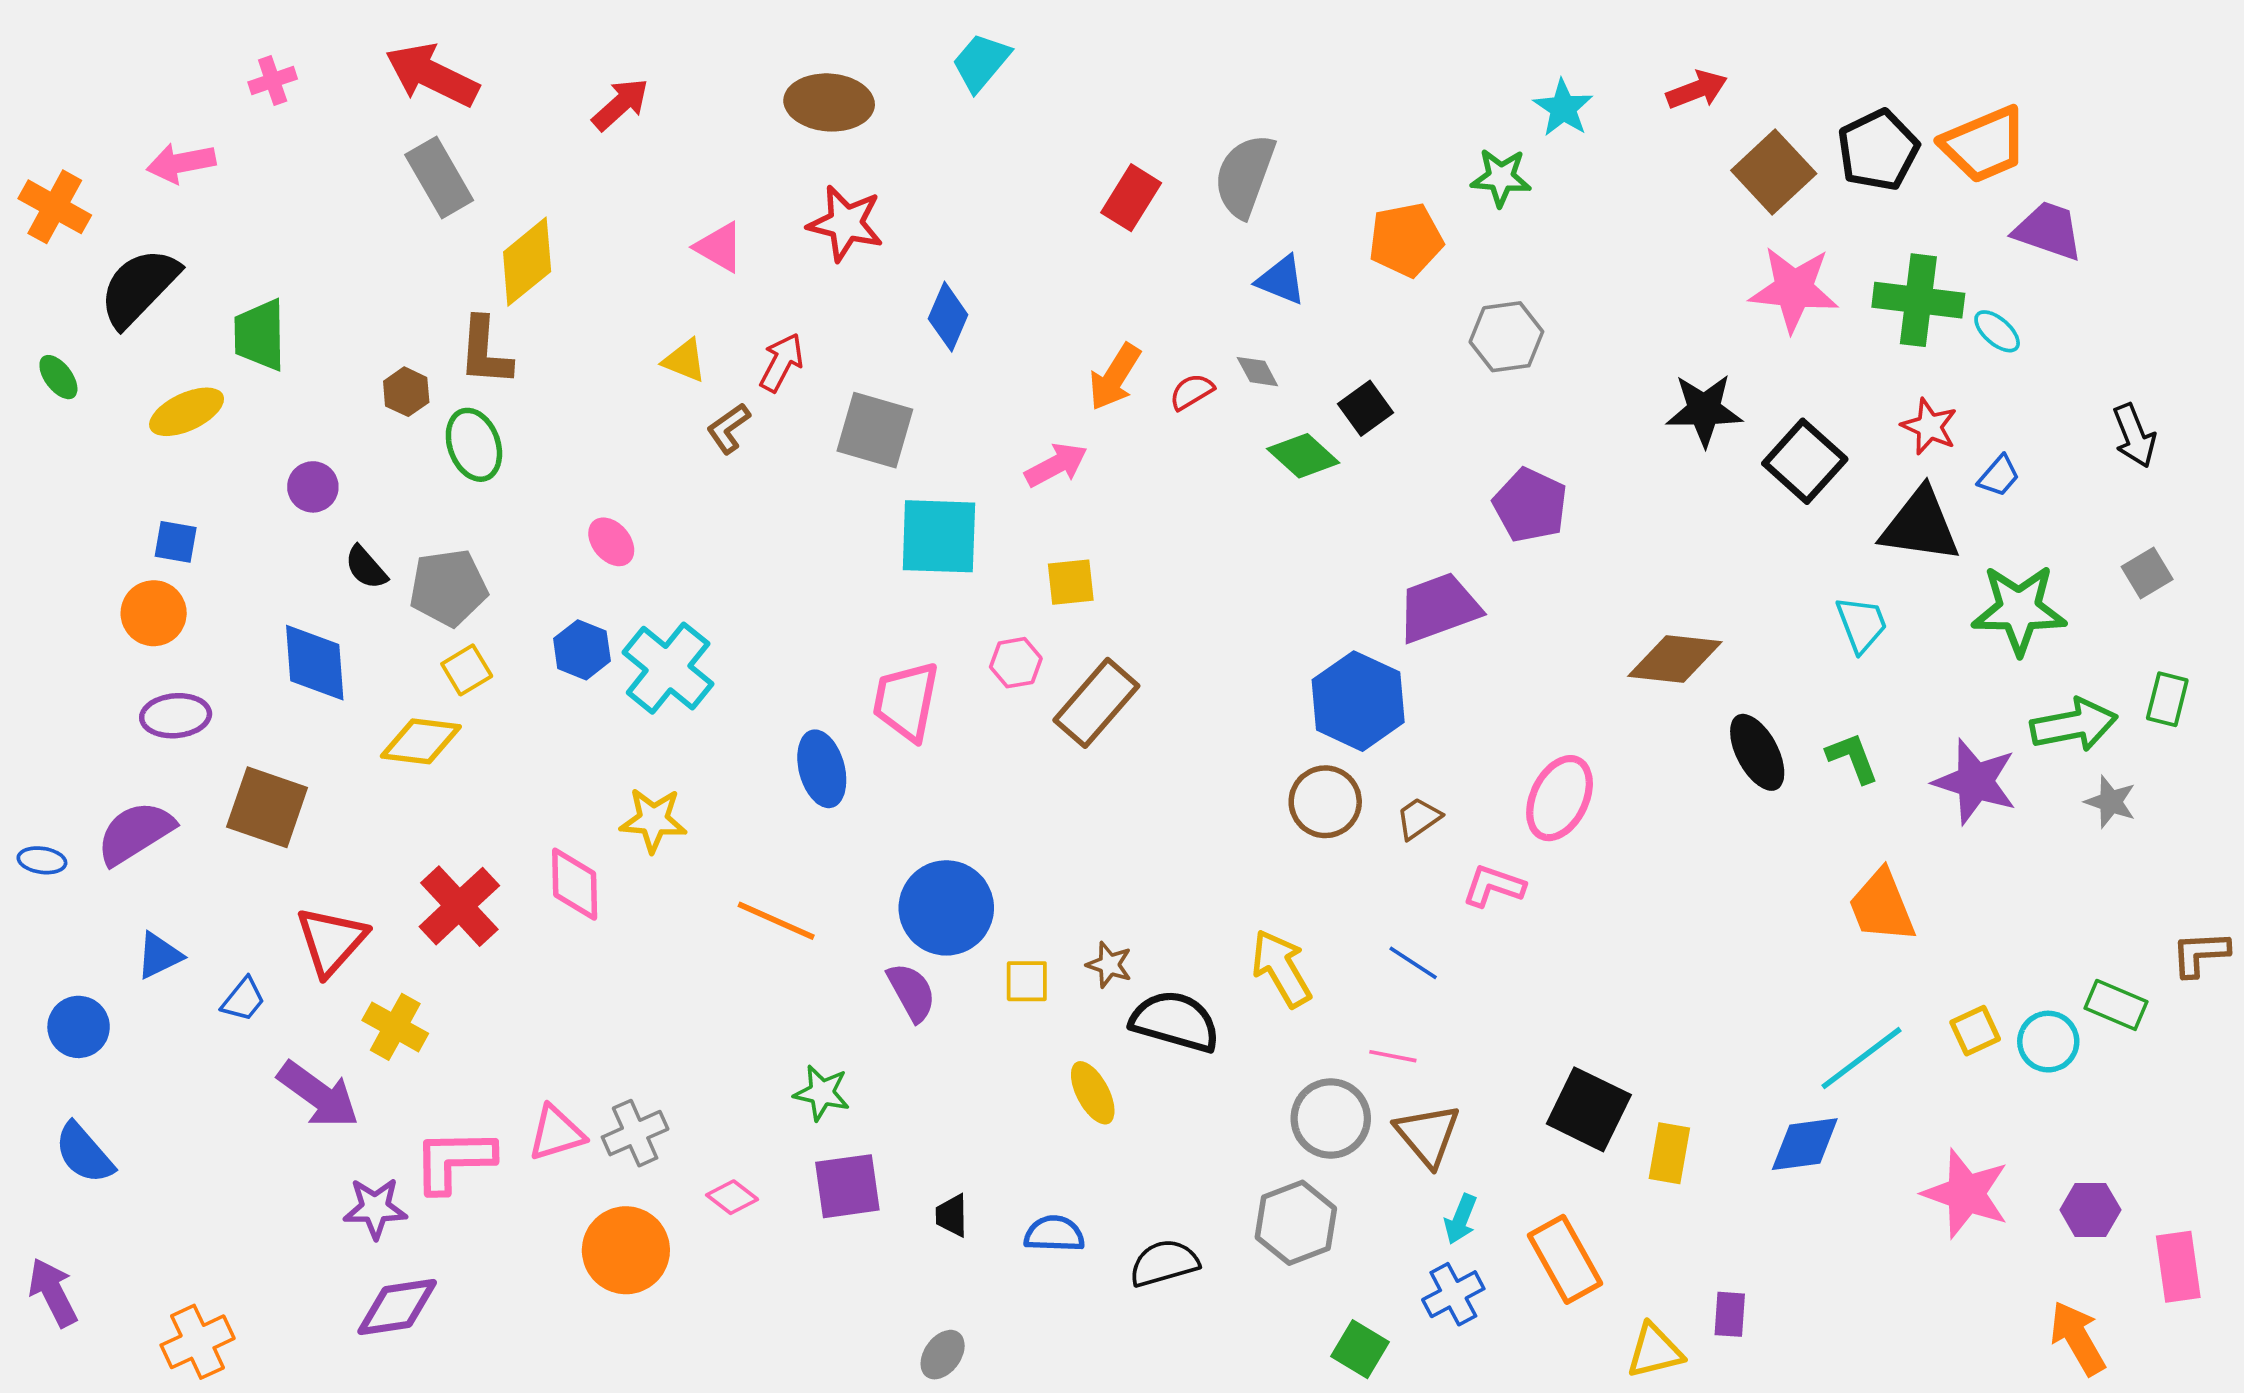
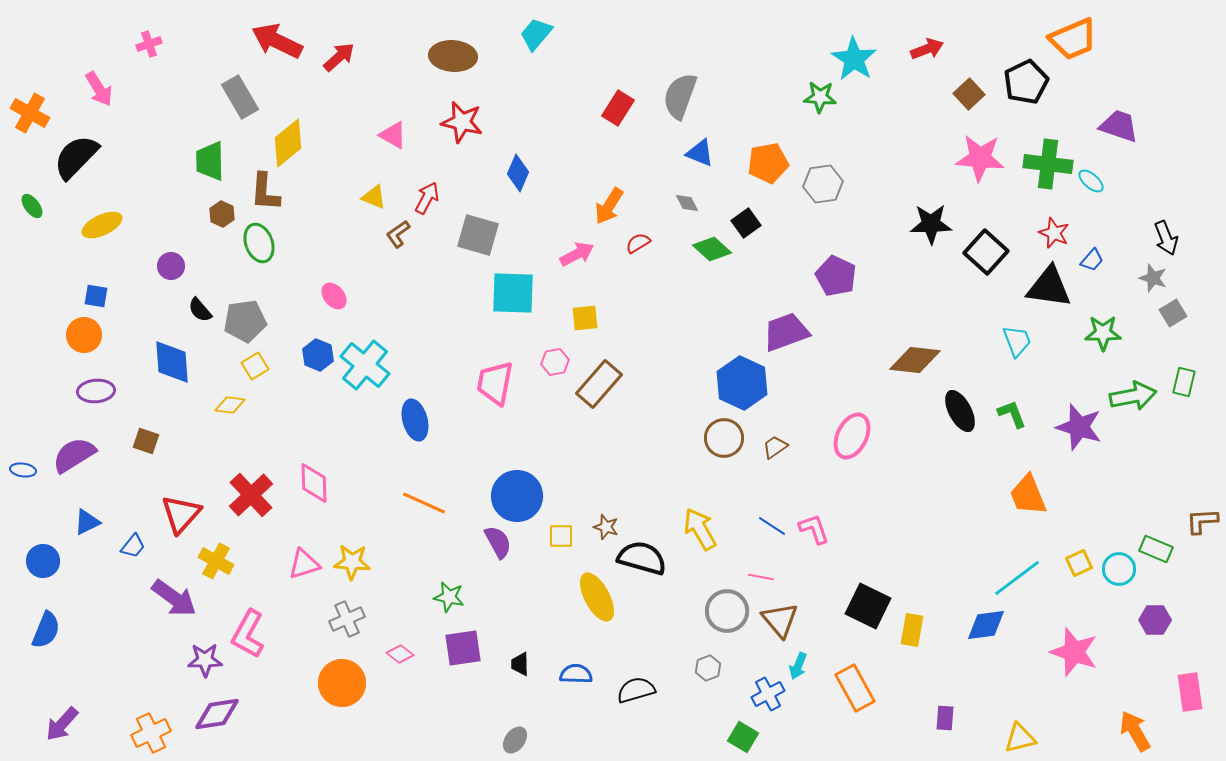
red arrow: (432, 75) -> (277, 41), moved
cyan star: (1563, 108) -> (854, 59), size x1.4
orange trapezoid: (1984, 145) -> (1073, 39), moved
pink arrow: (181, 163) -> (99, 89), turned -111
brown square: (1774, 172) -> (969, 94), size x0.7
orange pentagon: (1406, 240) -> (768, 163), moved
green trapezoid: (260, 335) -> (210, 161), moved
red semicircle: (1192, 392) -> (638, 243), moved
green star: (2019, 610) -> (1103, 333), size x0.7
yellow diamond: (421, 741) -> (230, 405), size x0.7
blue ellipse: (822, 769) -> (415, 420), moved
gray star: (2111, 802) -> (1153, 278), moved
brown square: (267, 807) -> (146, 441), size x0.6
yellow star: (653, 820) -> (352, 562), moved
pink L-shape: (1494, 886) -> (814, 529), moved, turned 52
yellow ellipse: (1093, 1093) -> (597, 597), size x1.4
pink triangle: (556, 1133) -> (304, 564), moved
blue semicircle: (84, 1153) -> (46, 630), turned -117
pink L-shape: (454, 1161) -> (248, 634), turned -60
purple hexagon: (2090, 1210) -> (1155, 620), moved
gray hexagon: (1296, 1223) -> (708, 668), size x0.6
purple arrow: (53, 1292) -> (62, 724), moved, turned -111
blue cross: (1453, 1294) -> (768, 694), moved
orange cross: (198, 1342) -> (151, 733), moved
yellow triangle: (1655, 1351) -> (1020, 738), moved

